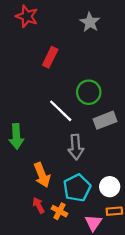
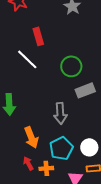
red rectangle: (50, 57) -> (38, 36), turned -42
white line: (61, 111) -> (27, 59), moved
orange cross: (60, 211) -> (46, 168), turned -32

